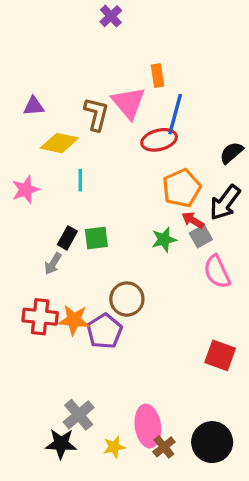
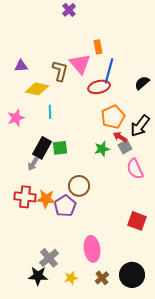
black semicircle: (231, 153) -> (142, 83), moved
black rectangle: (67, 238) -> (42, 148), size x1.5
pink ellipse: (148, 426) -> (92, 249), moved

